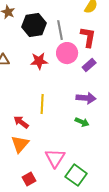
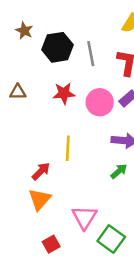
pink circle: (67, 53) -> (100, 102), moved
red arrow: (21, 122) -> (41, 171), turned 98
green arrow: (82, 122) -> (119, 171), turned -64

